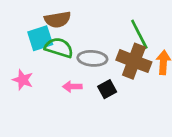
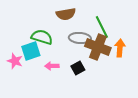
brown semicircle: (58, 20) -> (66, 14), moved
cyan square: (40, 38) -> (31, 51), moved
gray ellipse: (92, 58) -> (80, 38), moved

